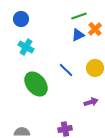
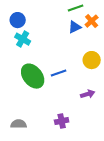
blue circle: (21, 19) -> (18, 20), moved
blue line: (66, 70) -> (59, 73), moved, turned -63

